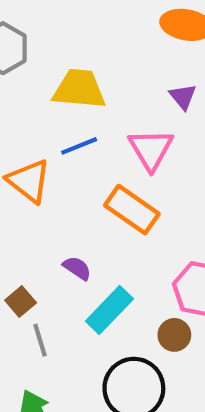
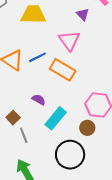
blue line: (79, 146) -> (37, 57), moved

